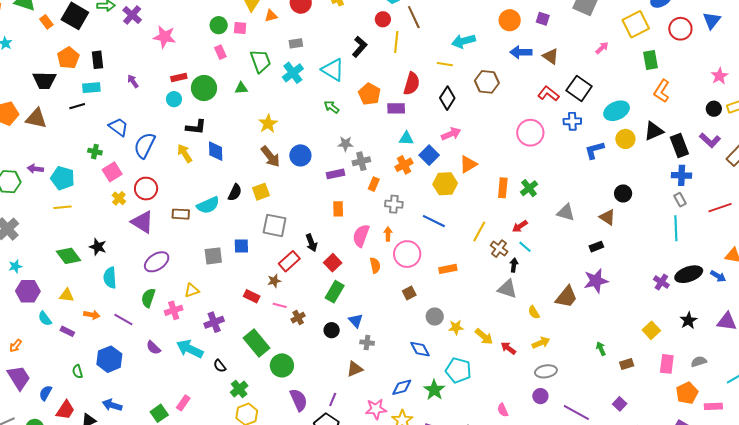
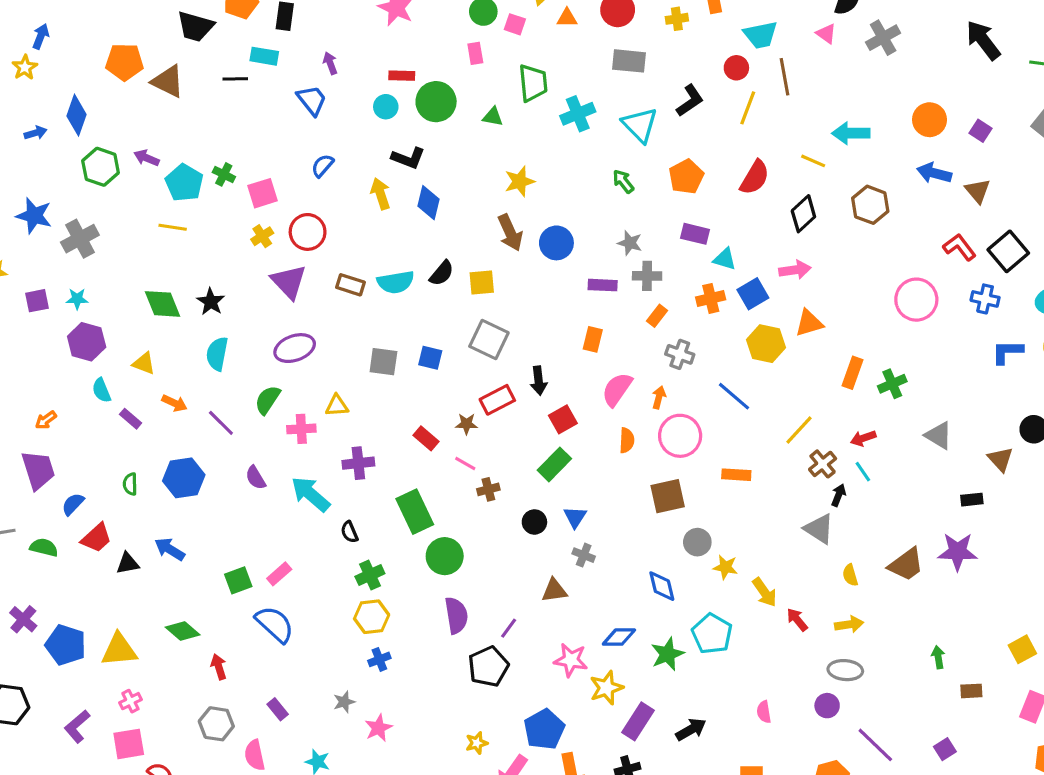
gray rectangle: (296, 43) -> (629, 61), moved, size x1.5
purple rectangle: (396, 108) -> (695, 234), moved
blue trapezoid: (119, 127) -> (312, 100), moved
blue semicircle: (145, 145) -> (323, 166), size x0.6
green cross: (95, 152) -> (224, 174), moved
brown square: (409, 293) -> (668, 496), size x1.6

